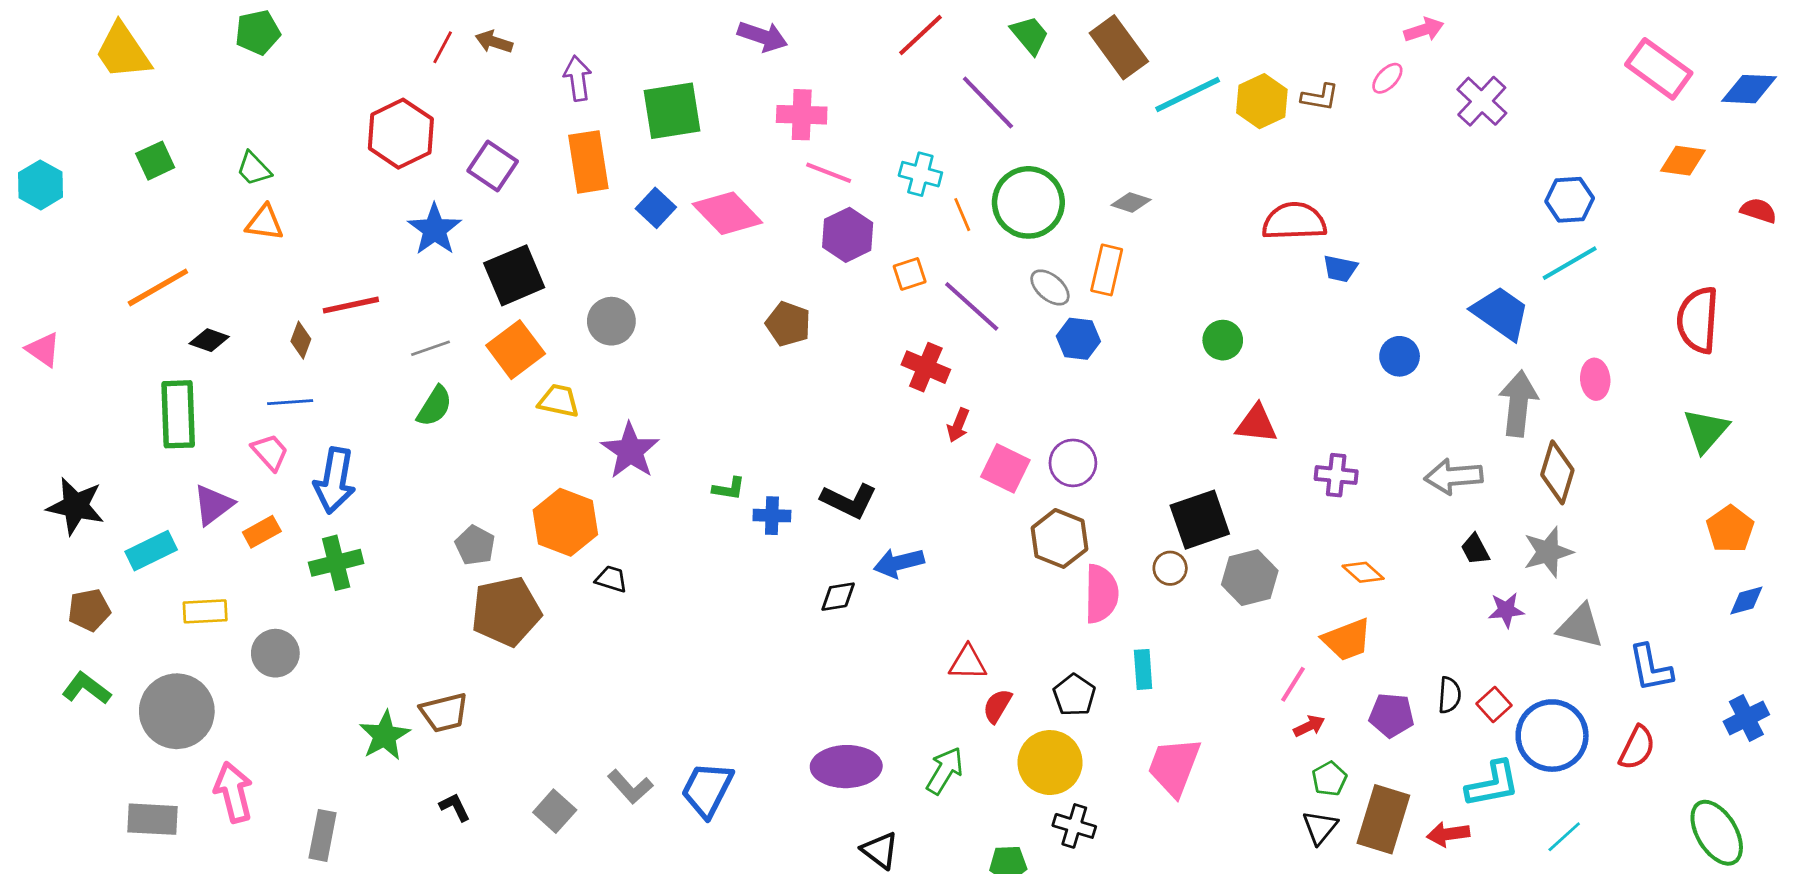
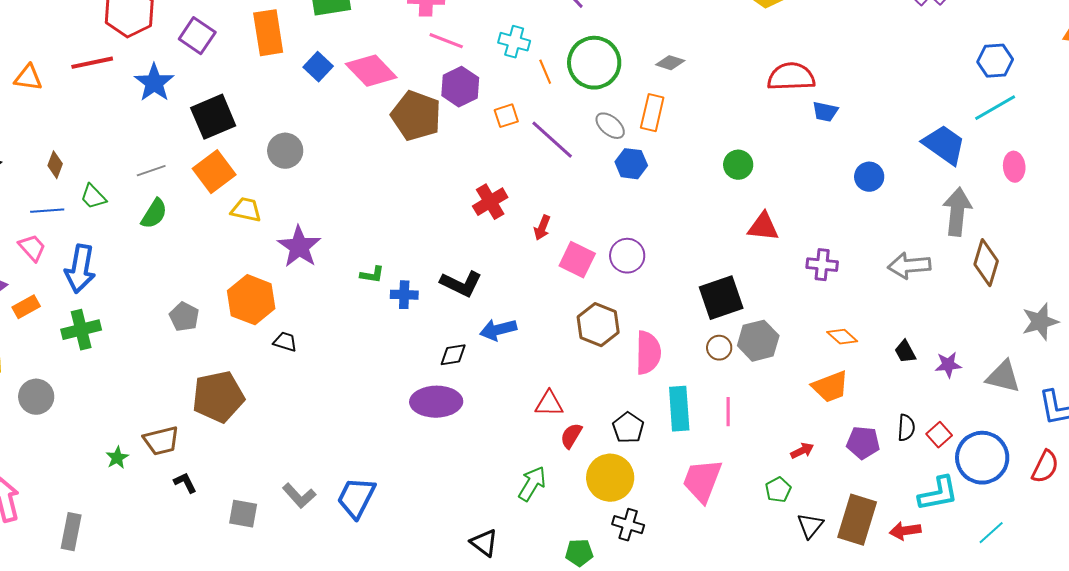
green trapezoid: (254, 169) -> (93, 197), moved
red line: (351, 305) -> (92, 63), moved
brown pentagon: (788, 324) -> (416, 116), moved, size x1.5
red cross: (926, 367) -> (490, 202), moved, turned 36
pink ellipse: (1595, 379) -> (1014, 167), moved
brown hexagon: (1059, 538) -> (598, 325), moved
black trapezoid: (1475, 549) -> (905, 352), moved
gray star: (1548, 552) -> (1040, 322), moved
brown circle: (1170, 568) -> (719, 348), moved
brown pentagon: (506, 611) -> (218, 397), moved
cyan rectangle: (1143, 669) -> (679, 409), size x1.5
pink line: (1293, 684) -> (728, 412), moved, turned -32
green star: (385, 736) -> (117, 458), size x0.6
purple ellipse: (846, 767) -> (436, 402), moved
green pentagon: (1329, 779) -> (778, 490), moved
black L-shape: (455, 807) -> (185, 483), moved
gray square: (555, 811) -> (243, 514), turned -32

